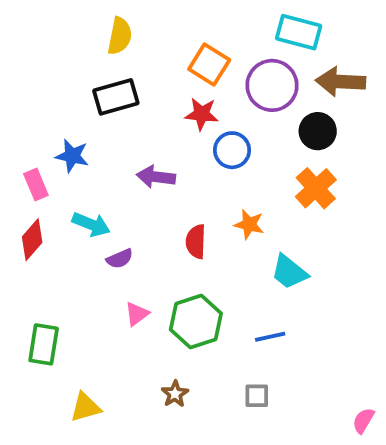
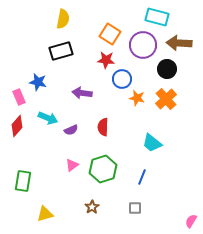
orange star: (249, 224) -> (137, 98), moved
purple semicircle: (120, 259) -> (71, 130), moved
blue line: (270, 337) -> (142, 177), turned -56

